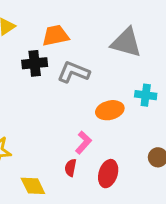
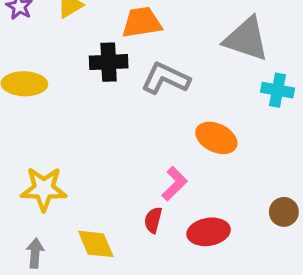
cyan cross: (146, 95) -> (277, 90), moved
orange ellipse: (110, 110) -> (216, 138), turned 36
red ellipse: (108, 174) -> (209, 232), turned 60

